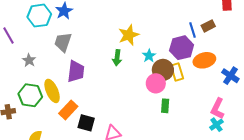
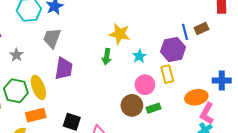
yellow star: (129, 35) -> (120, 34), turned 30
orange ellipse: (204, 60) -> (196, 97), moved
brown circle: (163, 70) -> (132, 105), moved
blue cross: (230, 76) -> (222, 80), turned -36
green rectangle: (165, 106) -> (153, 108), turned 64
orange rectangle: (68, 110) -> (36, 115), moved, turned 30

